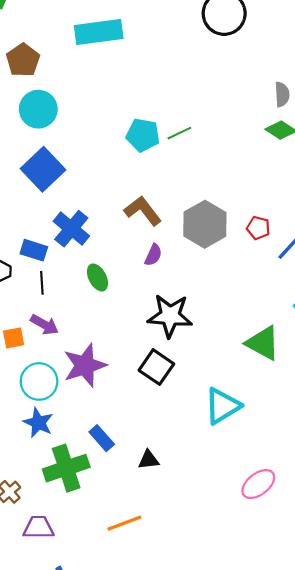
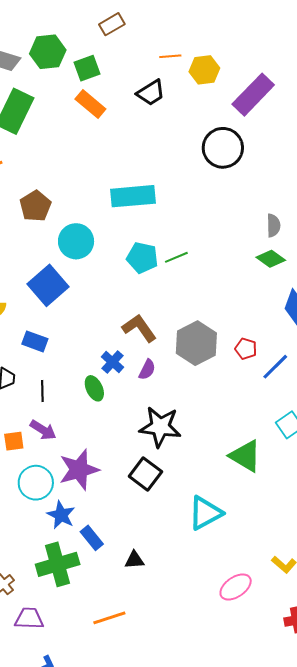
cyan rectangle: (99, 32) -> (133, 196), moved
brown pentagon: (23, 60) -> (35, 206), moved
cyan circle: (38, 109) -> (76, 241), moved
blue cross: (71, 229) -> (113, 362), moved, size x0.7
blue rectangle: (34, 250) -> (35, 341), moved
blue star: (38, 423) -> (61, 515), moved

